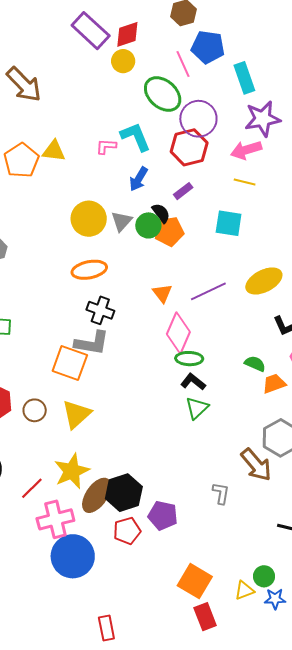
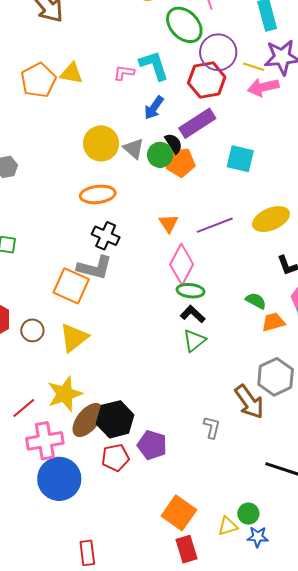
yellow line: (245, 182) -> (254, 67), moved
purple rectangle: (183, 191) -> (197, 123), size x1.8
gray triangle: (122, 221) -> (134, 149), turned -35

